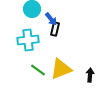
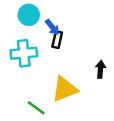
green line: (38, 70) -> (36, 108), moved
black arrow: (90, 75) -> (101, 69), moved

